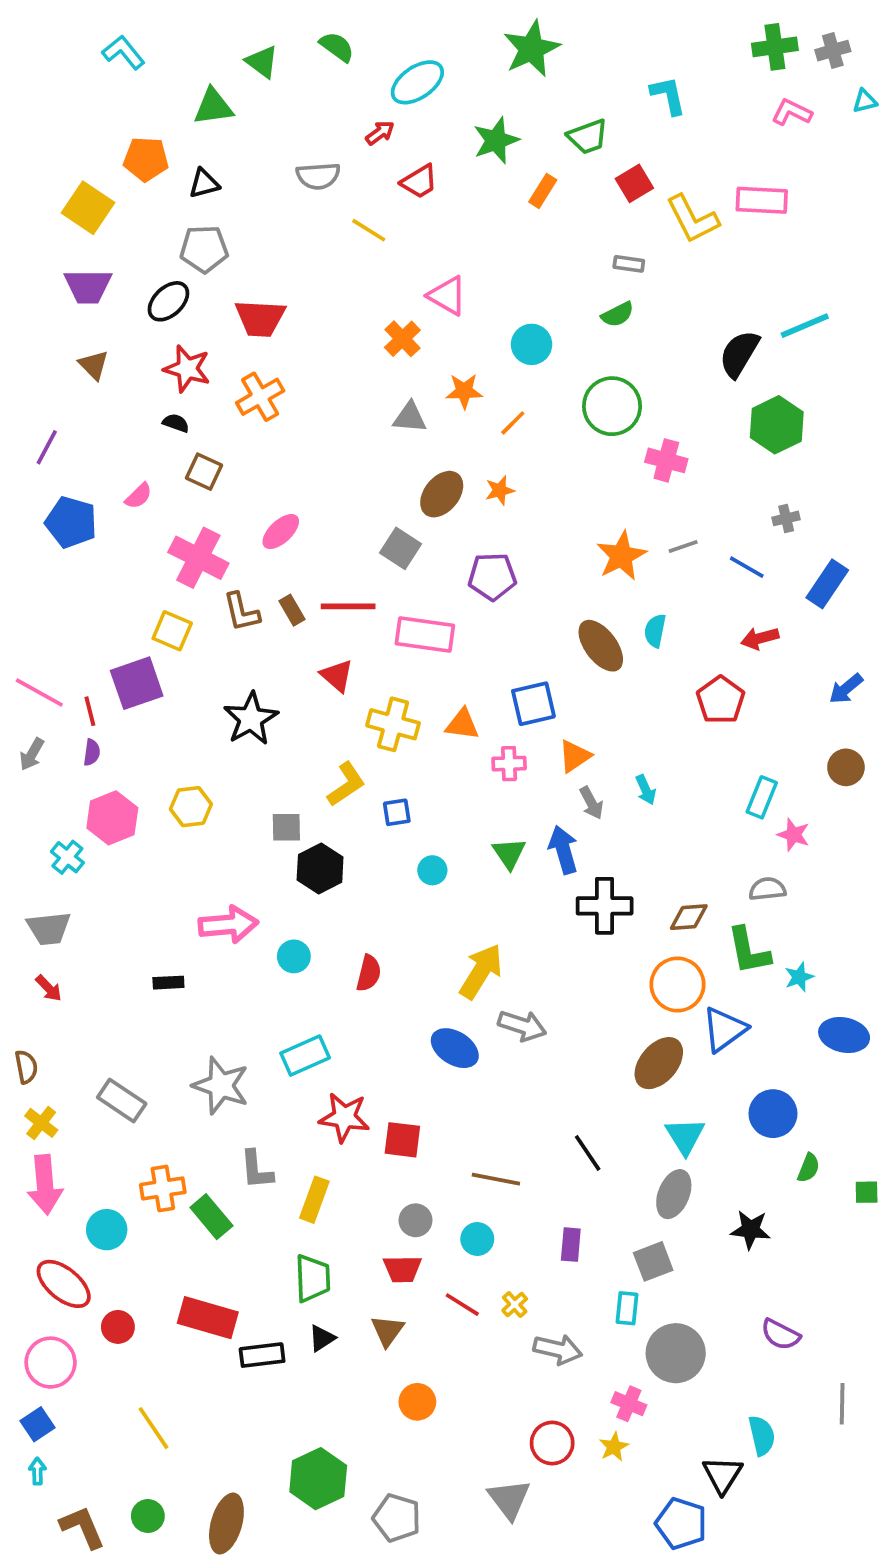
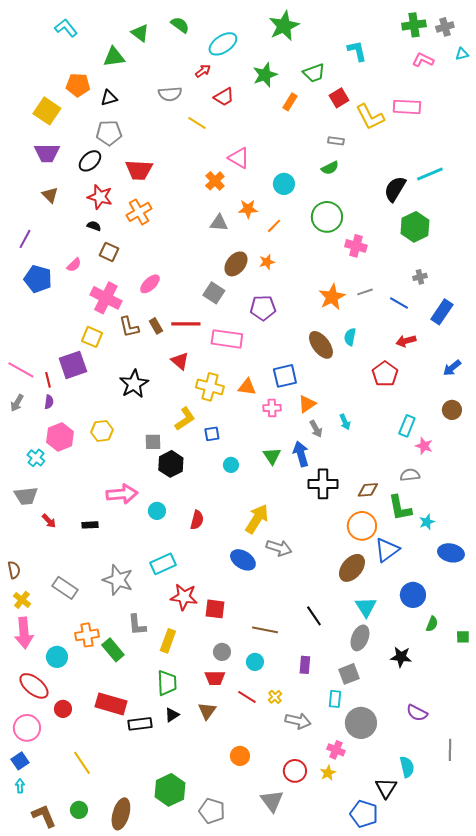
red arrow: (49, 988) -> (49, 521), moved
orange circle: (417, 1402) -> (240, 756), moved

